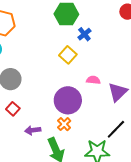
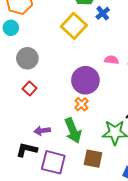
yellow square: (68, 55) -> (74, 26), moved, size x1.4
purple arrow: (33, 130) -> (42, 131), moved

